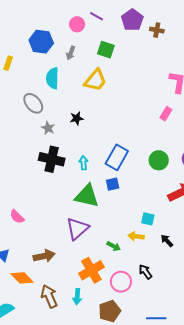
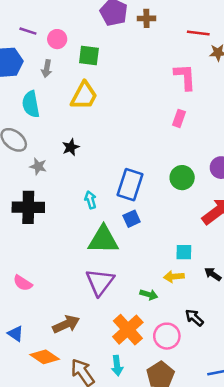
purple line: (96, 16) -> (28, 31), moved
pink circle: (77, 24) -> (57, 39), moved
black cross: (52, 159) -> (28, 207), moved

